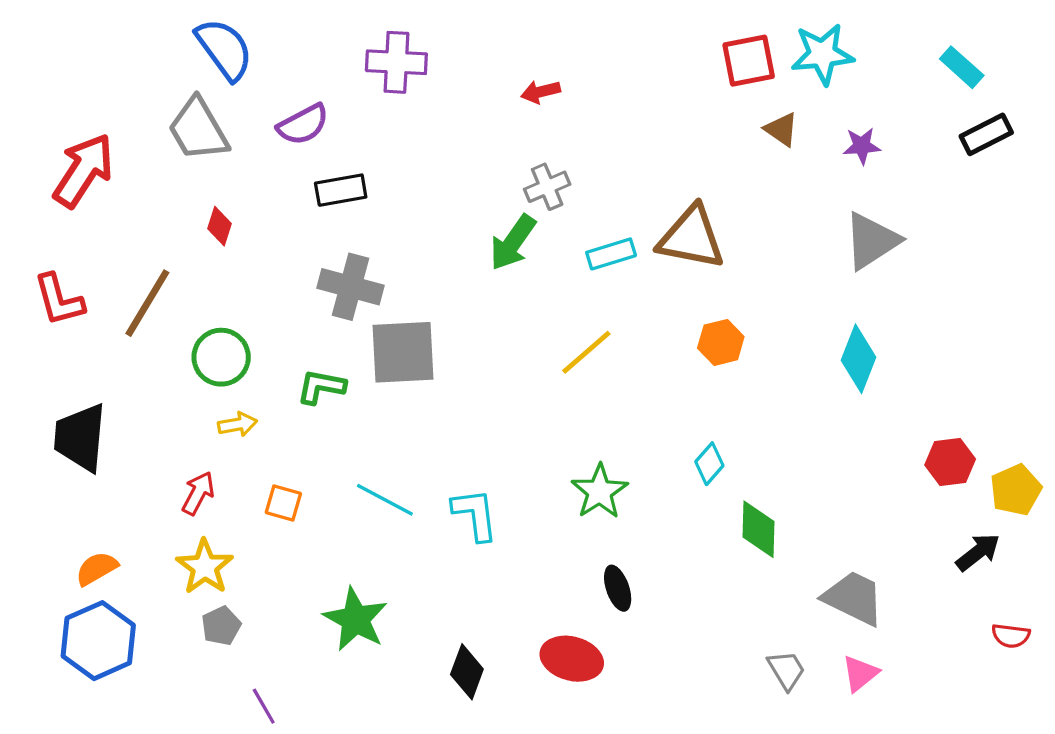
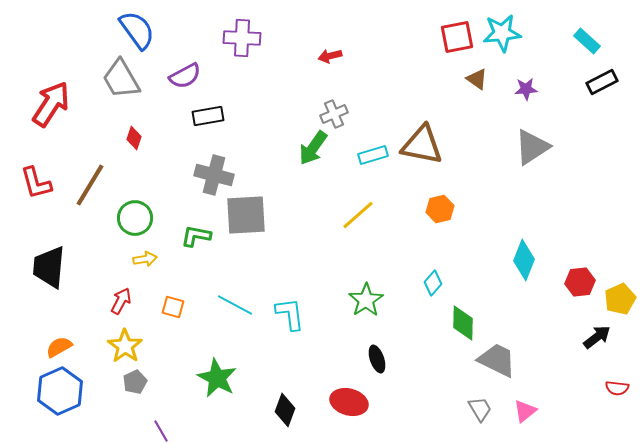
cyan diamond: (858, 359) -> (524, 260), moved
gray trapezoid: (854, 598) -> (497, 360), moved

